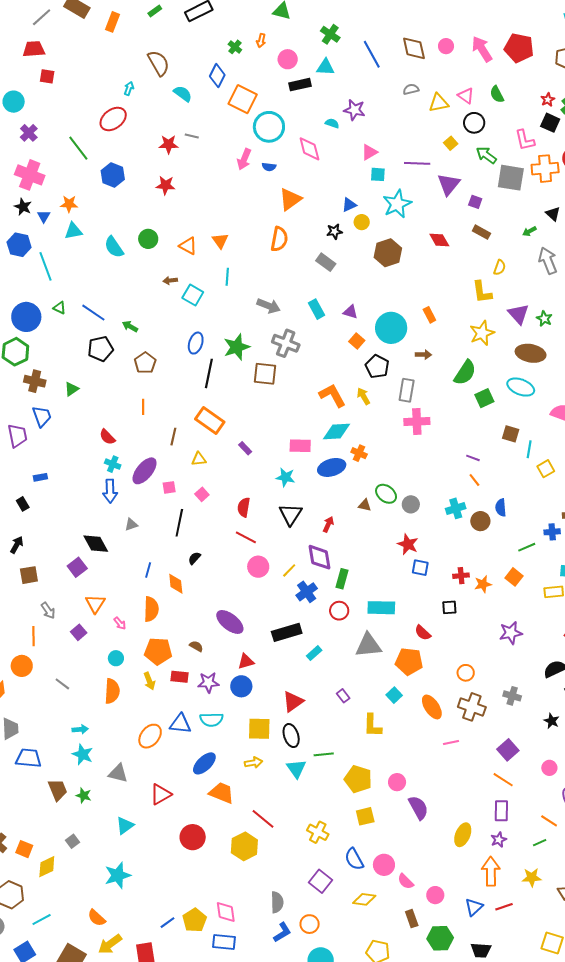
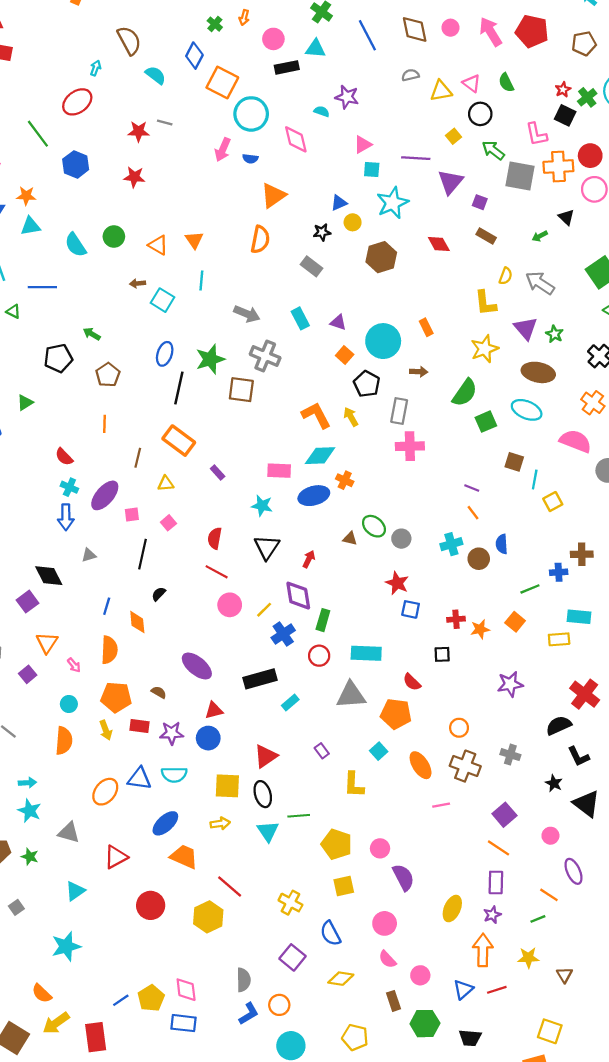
gray arrow: (548, 261) -> (540, 283), moved, turned -36
blue line: (93, 313) -> (42, 287), moved, turned -35
pink circle: (384, 865) -> (385, 923), moved

